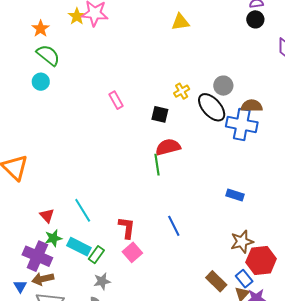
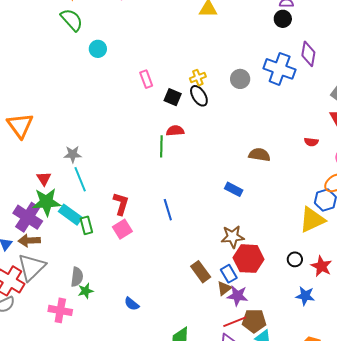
cyan circle: (41, 82) -> (98, 49), moved
pink rectangle: (116, 100) -> (146, 79), moved
brown semicircle: (252, 106) -> (259, 155), moved
black ellipse: (212, 107) -> (199, 96), moved, size x0.7
blue cross: (242, 124) -> (280, 69), moved
red semicircle: (168, 147) -> (175, 131), size x0.7
green star: (53, 238) -> (46, 202), size x1.6
green rectangle: (96, 255) -> (86, 225), turned -60
gray star: (102, 281) -> (73, 154), moved

